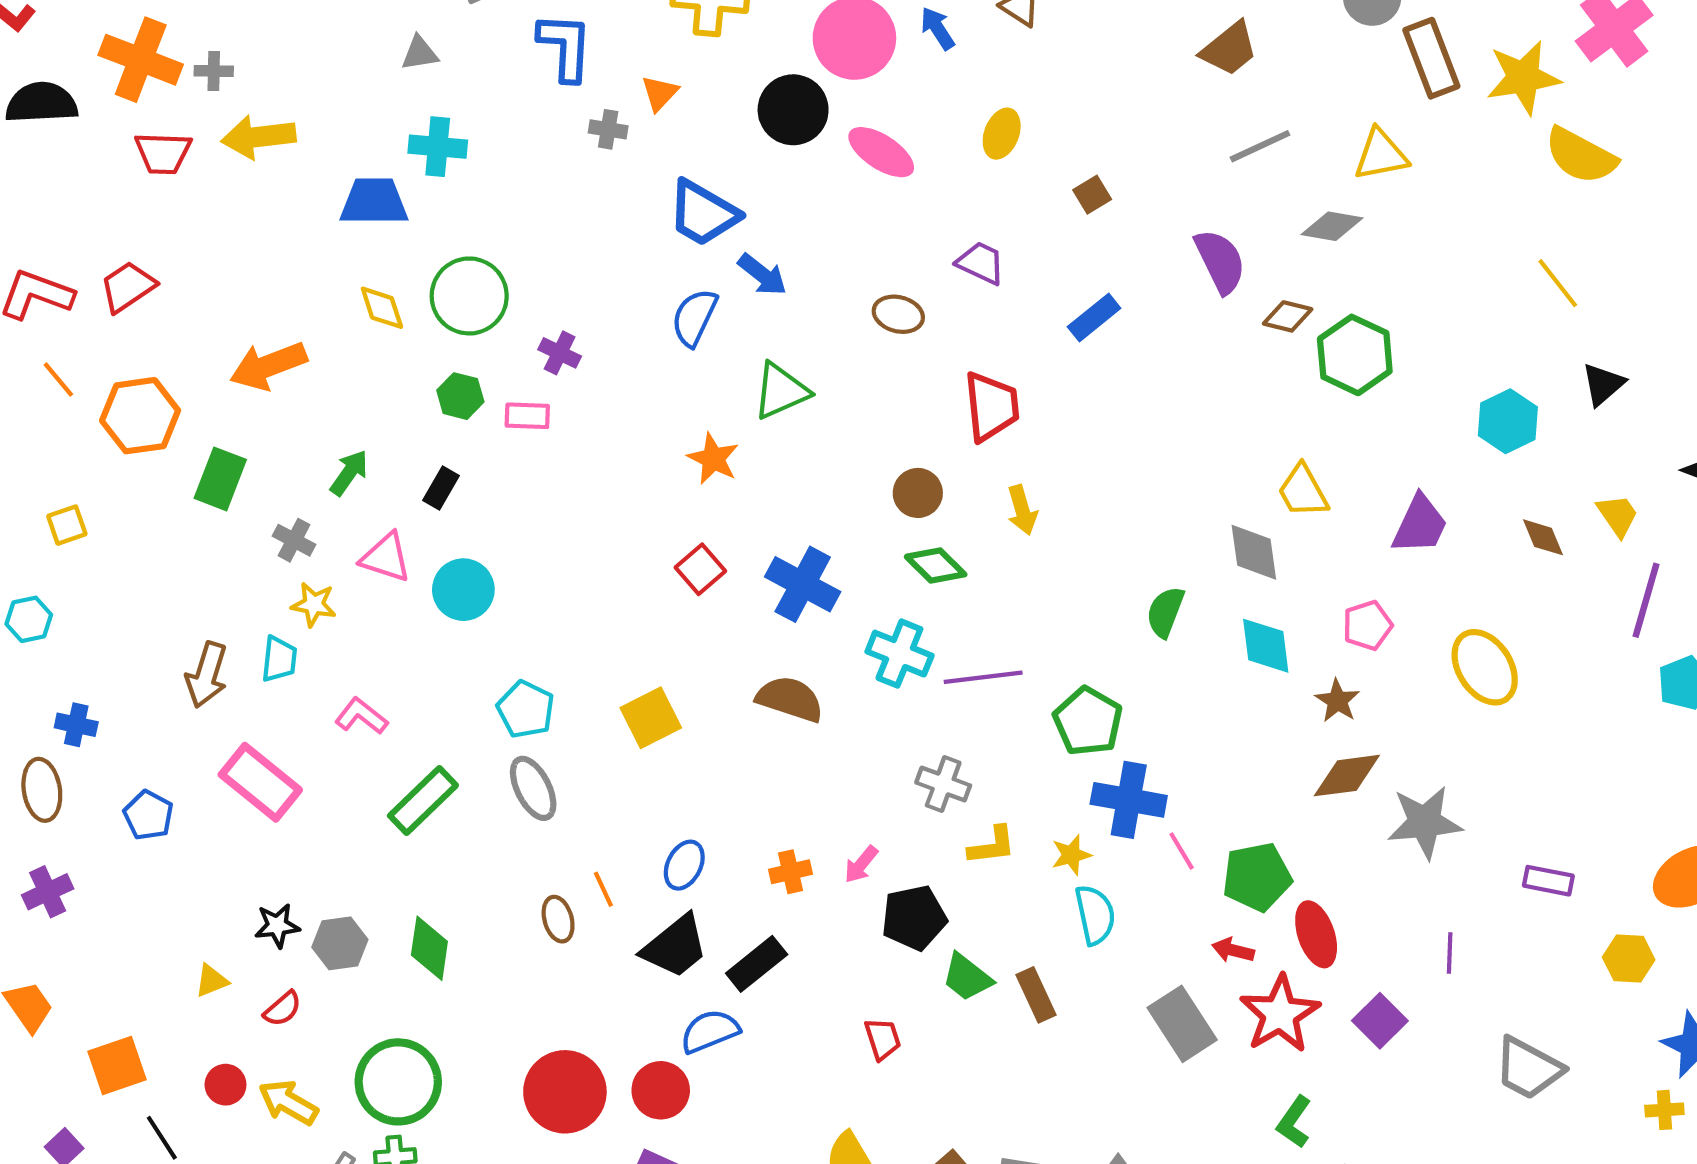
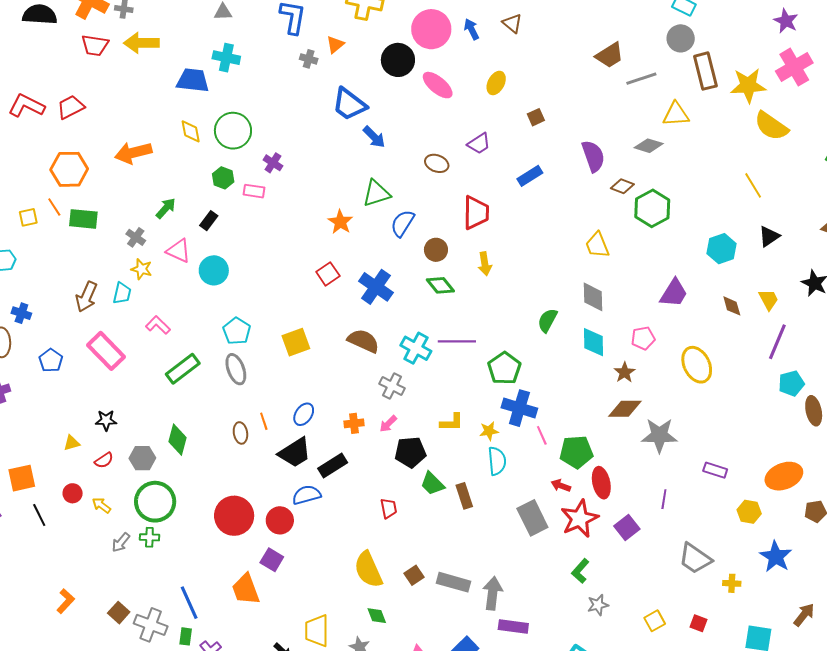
gray line: (1260, 146) -> (641, 79), moved
purple trapezoid: (981, 263) -> (479, 144), turned 115
blue semicircle: (694, 317) -> (402, 223), moved
orange line: (58, 379) -> (54, 207), moved
green rectangle: (220, 479) -> (83, 219), moved, turned 68
yellow trapezoid: (1303, 491) -> (597, 245), moved
cyan cross: (899, 654) -> (416, 348), moved
gray cross: (943, 784) -> (392, 386), moved
gray hexagon: (340, 943) -> (142, 458), moved
yellow arrow: (288, 1102) -> (101, 505), size x0.7
yellow cross: (1664, 1110) -> (732, 583), moved

